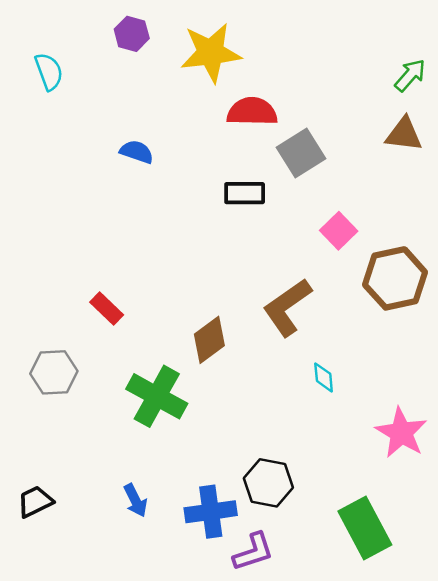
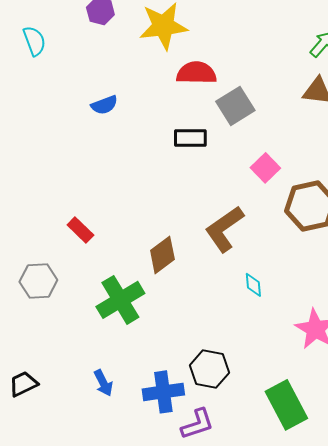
blue semicircle: (137, 152) -> (104, 105), turned 140
green cross: (157, 396) -> (120, 300), turned 30

